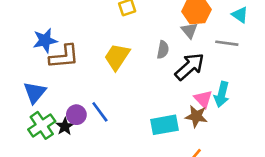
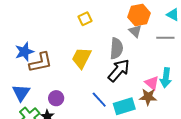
gray semicircle: (163, 50) -> (116, 48), size x1.5
black arrow: (190, 67) -> (119, 70), moved
blue line: (100, 112) -> (99, 100), moved
purple circle: (76, 115) -> (56, 98), moved

